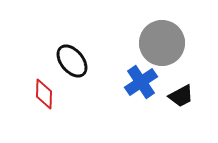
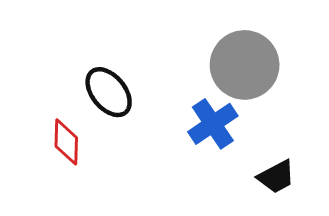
black trapezoid: (181, 96) -> (276, 177), moved

